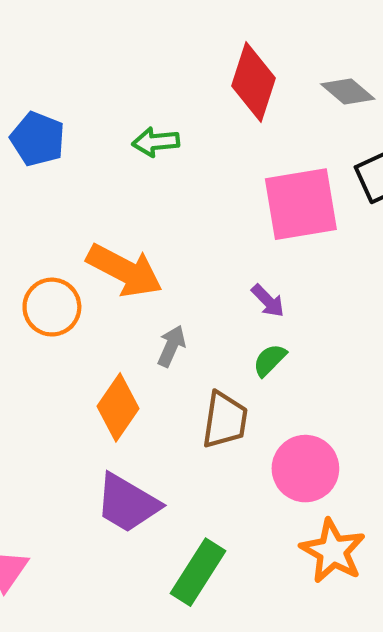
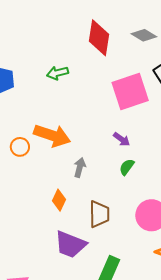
orange circle: (52, 307) -> (20, 147), moved, size x0.7
orange diamond: (118, 407) -> (59, 200), size x0.7
brown trapezoid: (225, 420) -> (99, 214), moved

